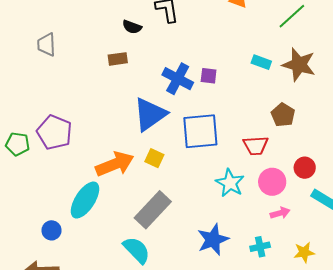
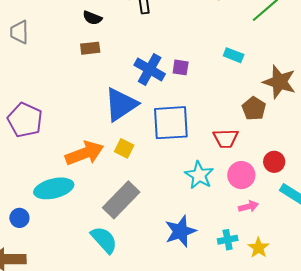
black semicircle: (132, 27) -> (92, 18), moved
brown star: (299, 65) -> (279, 82), moved
cyan ellipse: (85, 200) -> (54, 188), turned 42
yellow star: (304, 252) -> (258, 248), moved, turned -30

